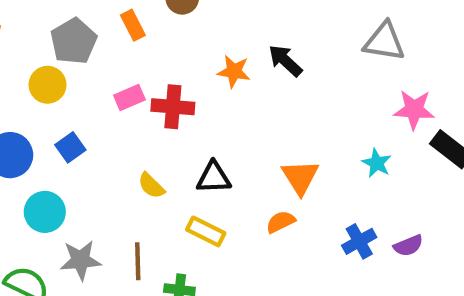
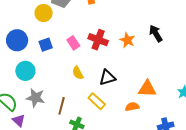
orange star: (234, 71) -> (127, 40), moved
pink rectangle: (129, 98) -> (73, 43), moved, turned 64
orange triangle: (300, 177) -> (147, 89), turned 48
black triangle: (214, 178) -> (107, 78), turned -30

